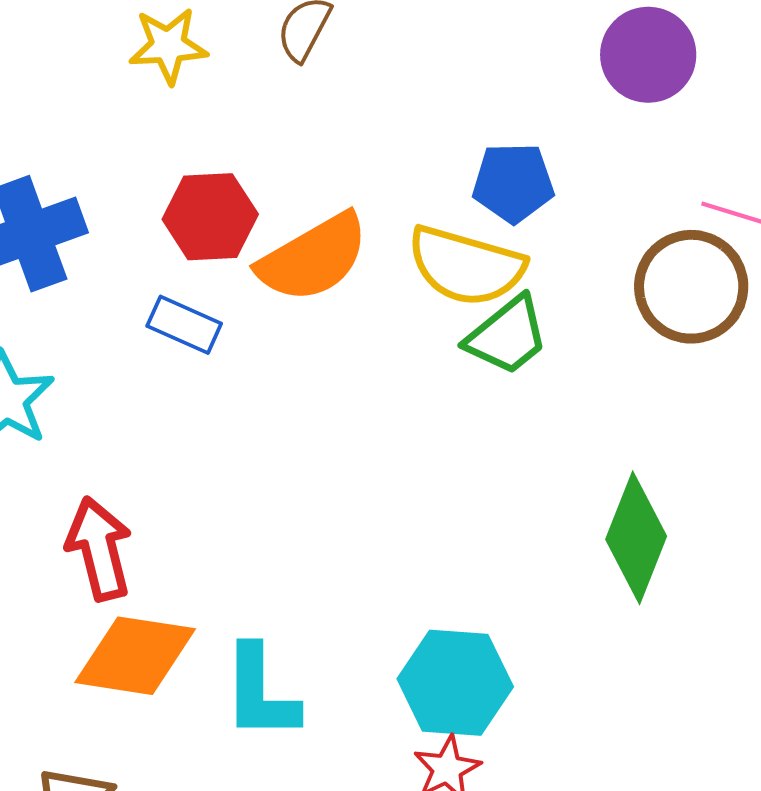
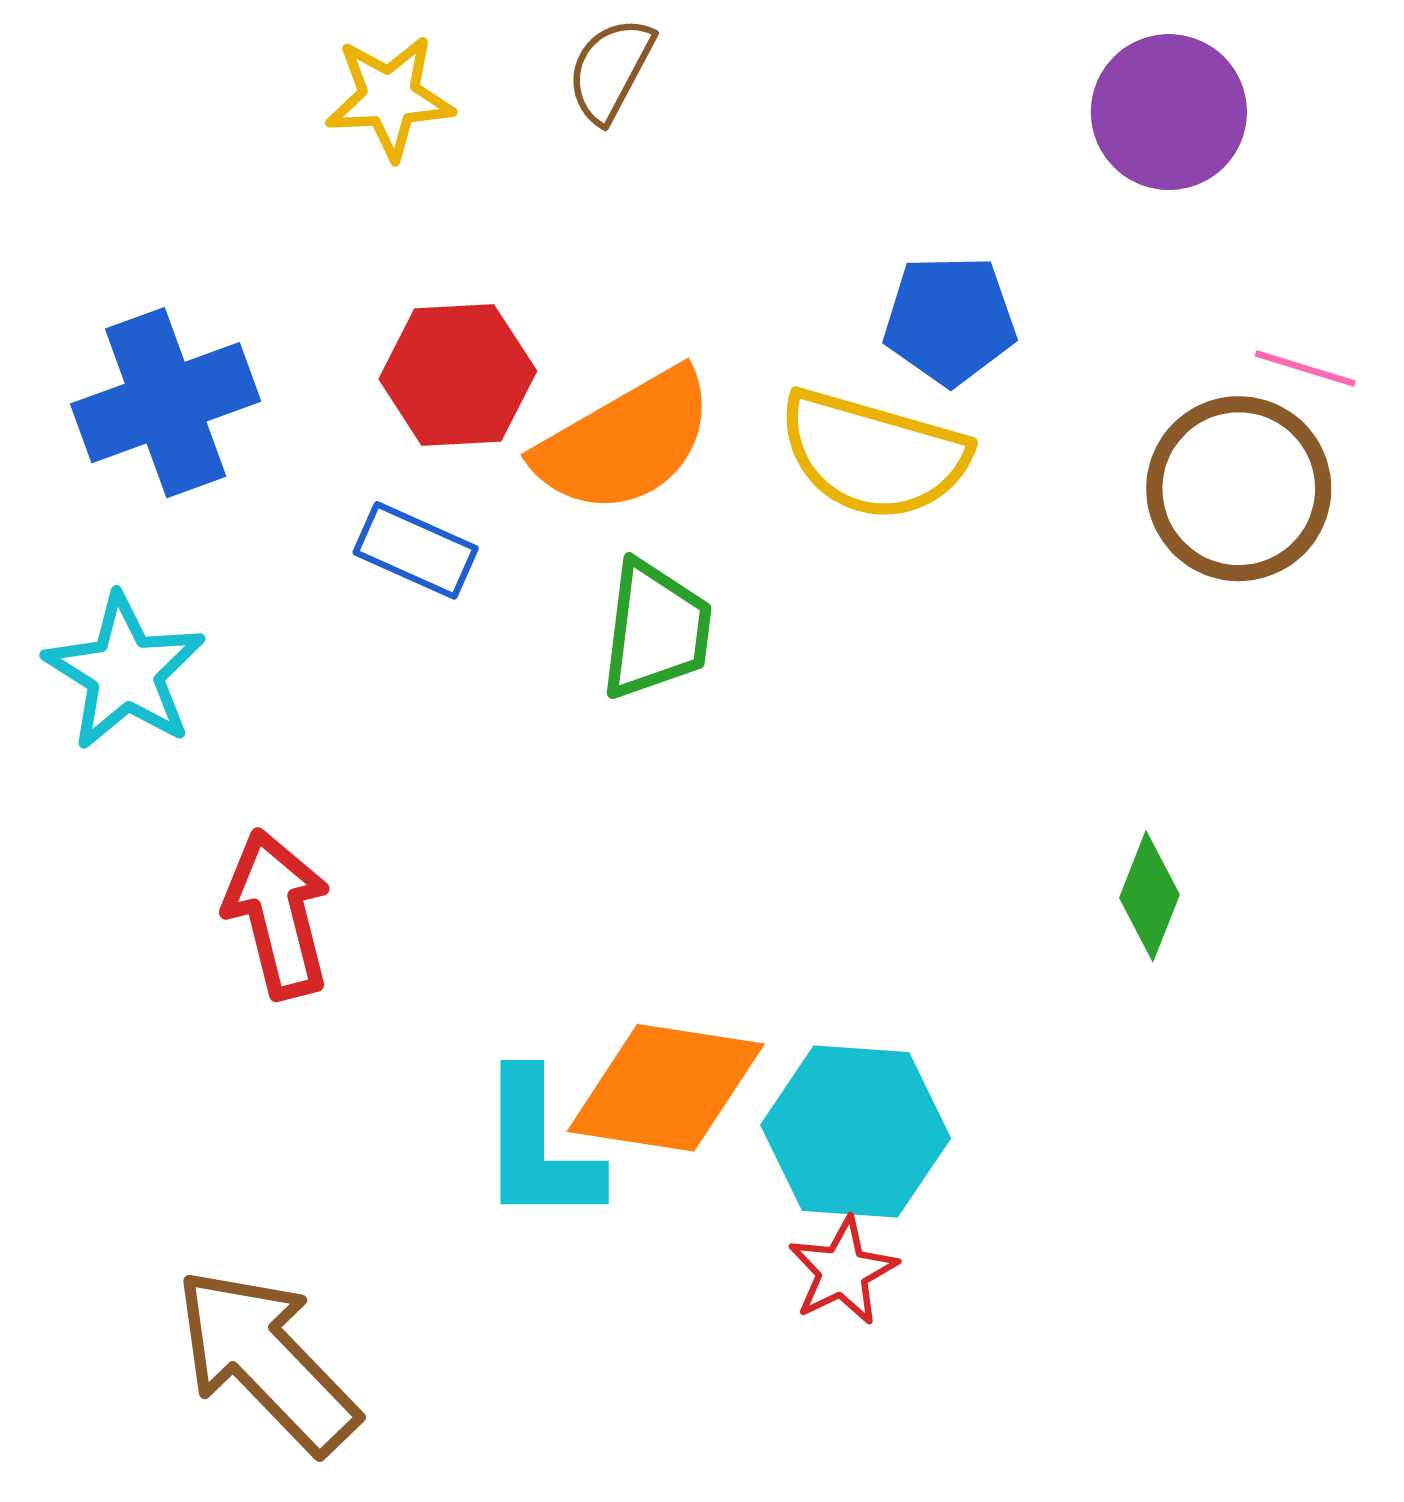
green trapezoid: (507, 336) -> (656, 630), moved, turned -44
green diamond: (636, 538) -> (1149, 896), size x0.6
orange diamond: (135, 656) -> (666, 1088), moved

